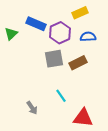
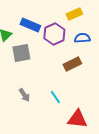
gray square: (54, 59) -> (21, 53), moved
gray arrow: (32, 108) -> (24, 95), moved

